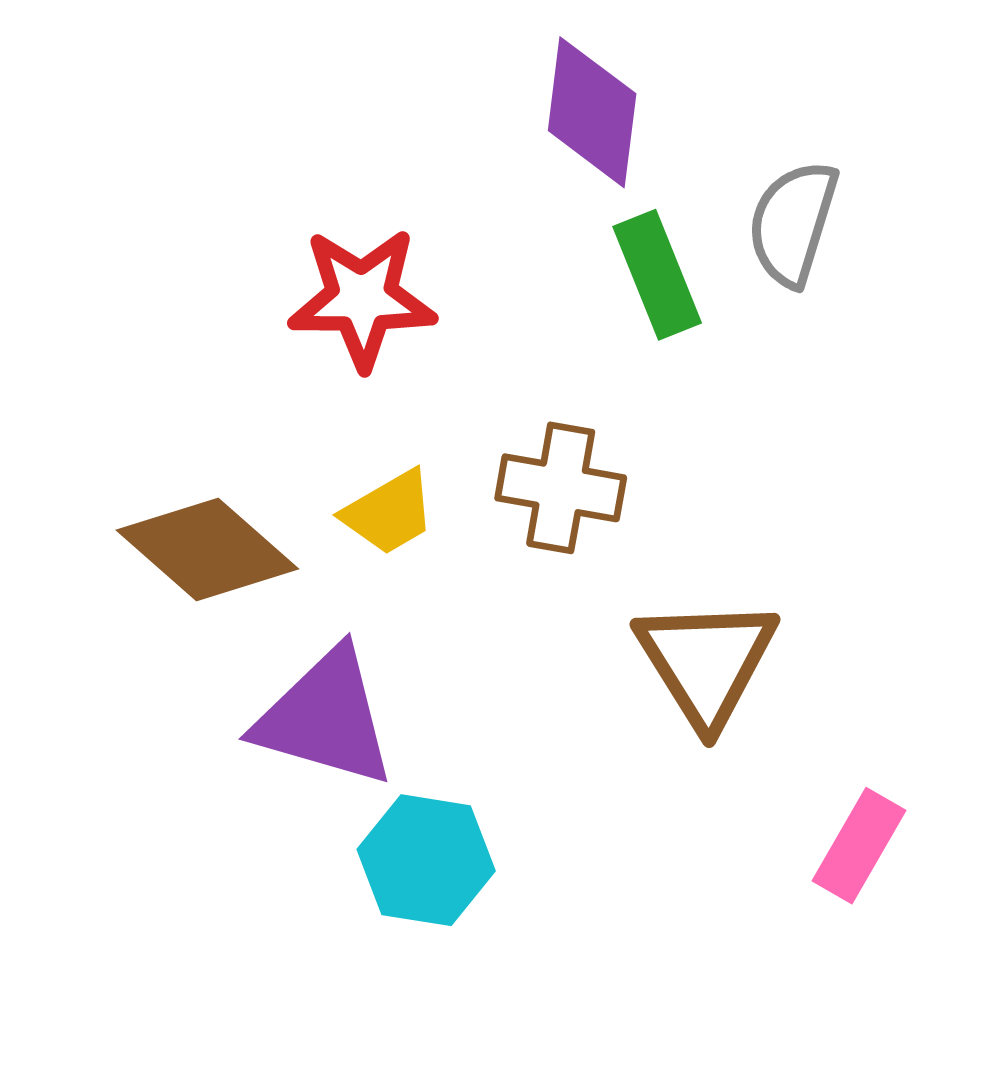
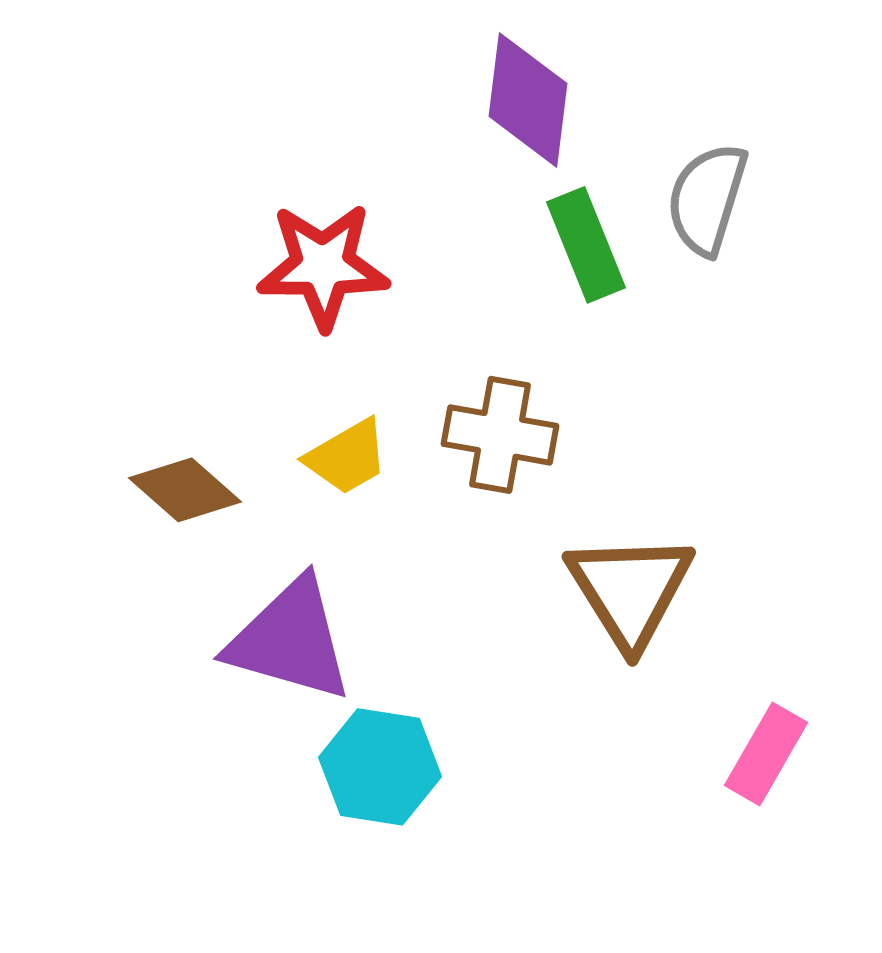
brown diamond: (207, 550) -> (185, 490), size x0.7

